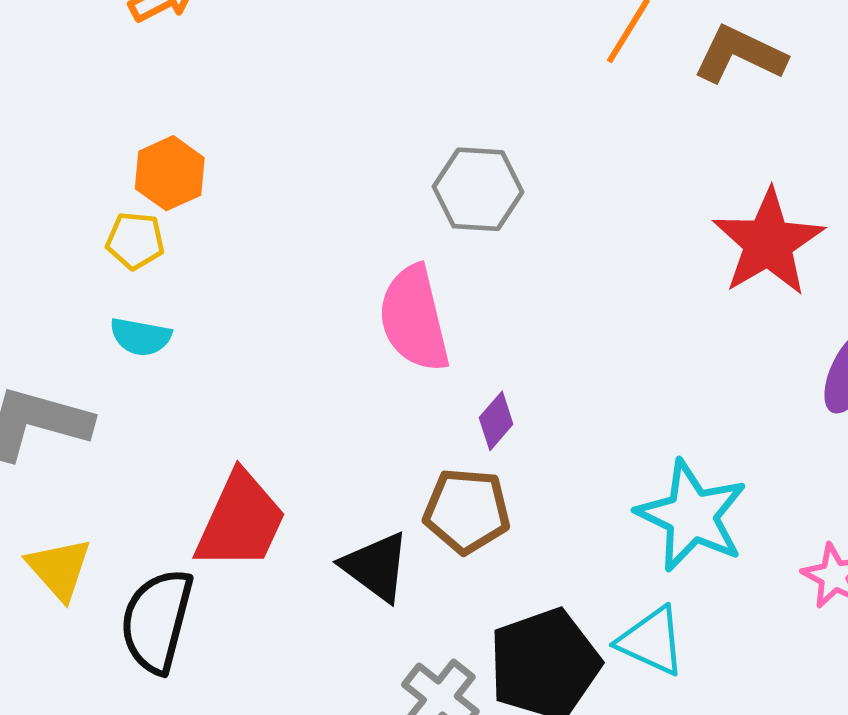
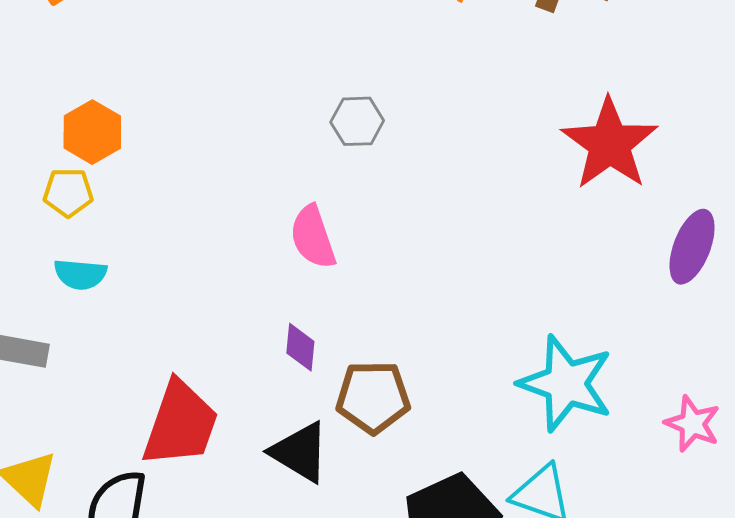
gray hexagon: (478, 189) -> (357, 121), size x0.7
pink semicircle: (414, 319) -> (313, 237), size x0.7
purple diamond: (496, 421) -> (300, 347), moved, turned -30

